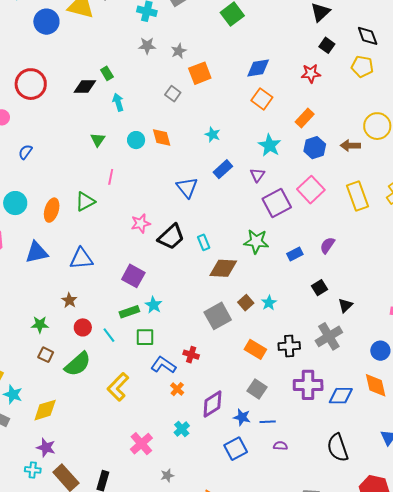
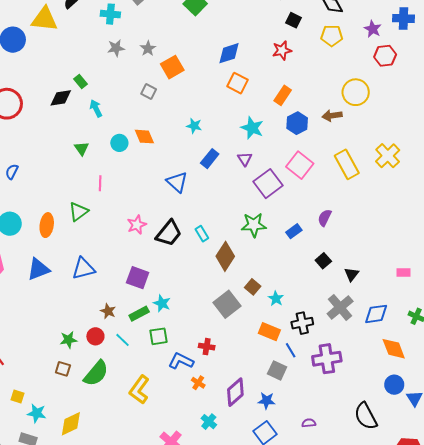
brown diamond: (223, 268) -> (225, 256), turned -52
brown star: (69, 300) -> (108, 311), moved
cyan star: (269, 303) -> (276, 298), moved
green star: (40, 325) -> (69, 340), moved
blue circle: (380, 351) -> (394, 385), moved
blue diamond: (341, 396) -> (376, 314), moved
blue line: (268, 422) -> (291, 350), moved, turned 70

